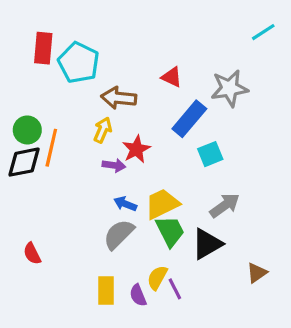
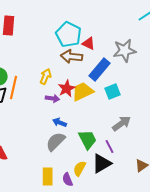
cyan pentagon: (79, 63) -> (69, 34), moved
brown arrow: (119, 98) -> (72, 56), moved
yellow trapezoid: (162, 204) -> (83, 92), moved
black triangle: (207, 244) -> (102, 164), moved
purple line: (175, 289) -> (110, 146), moved

